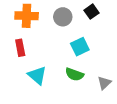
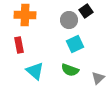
gray circle: (63, 17) -> (69, 20), moved

